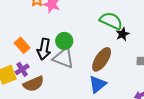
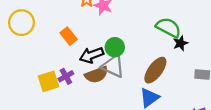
orange rectangle: (22, 45) -> (69, 36), moved
black arrow: (44, 49) -> (92, 55), turned 55
brown semicircle: (34, 84) -> (96, 75), moved

